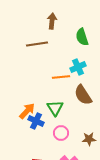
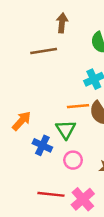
orange line: (61, 77) -> (78, 106), moved
orange arrow: (27, 111) -> (22, 121), moved

